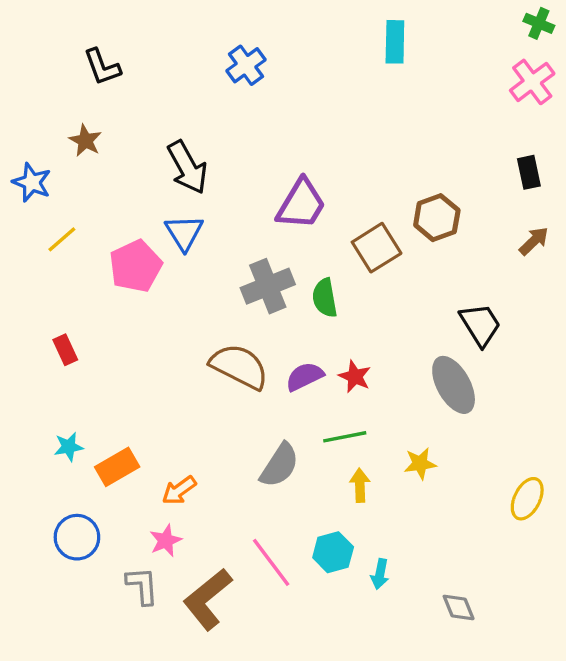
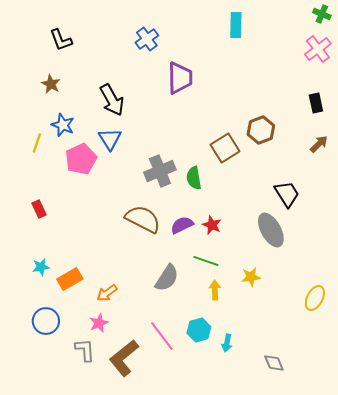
blue star: (32, 182) -> (63, 125), moved
purple trapezoid: (301, 204) -> (180, 78), moved, turned -32
yellow line: (62, 239) -> (37, 143), turned -30
green line: (345, 437) -> (206, 261), turned 30

